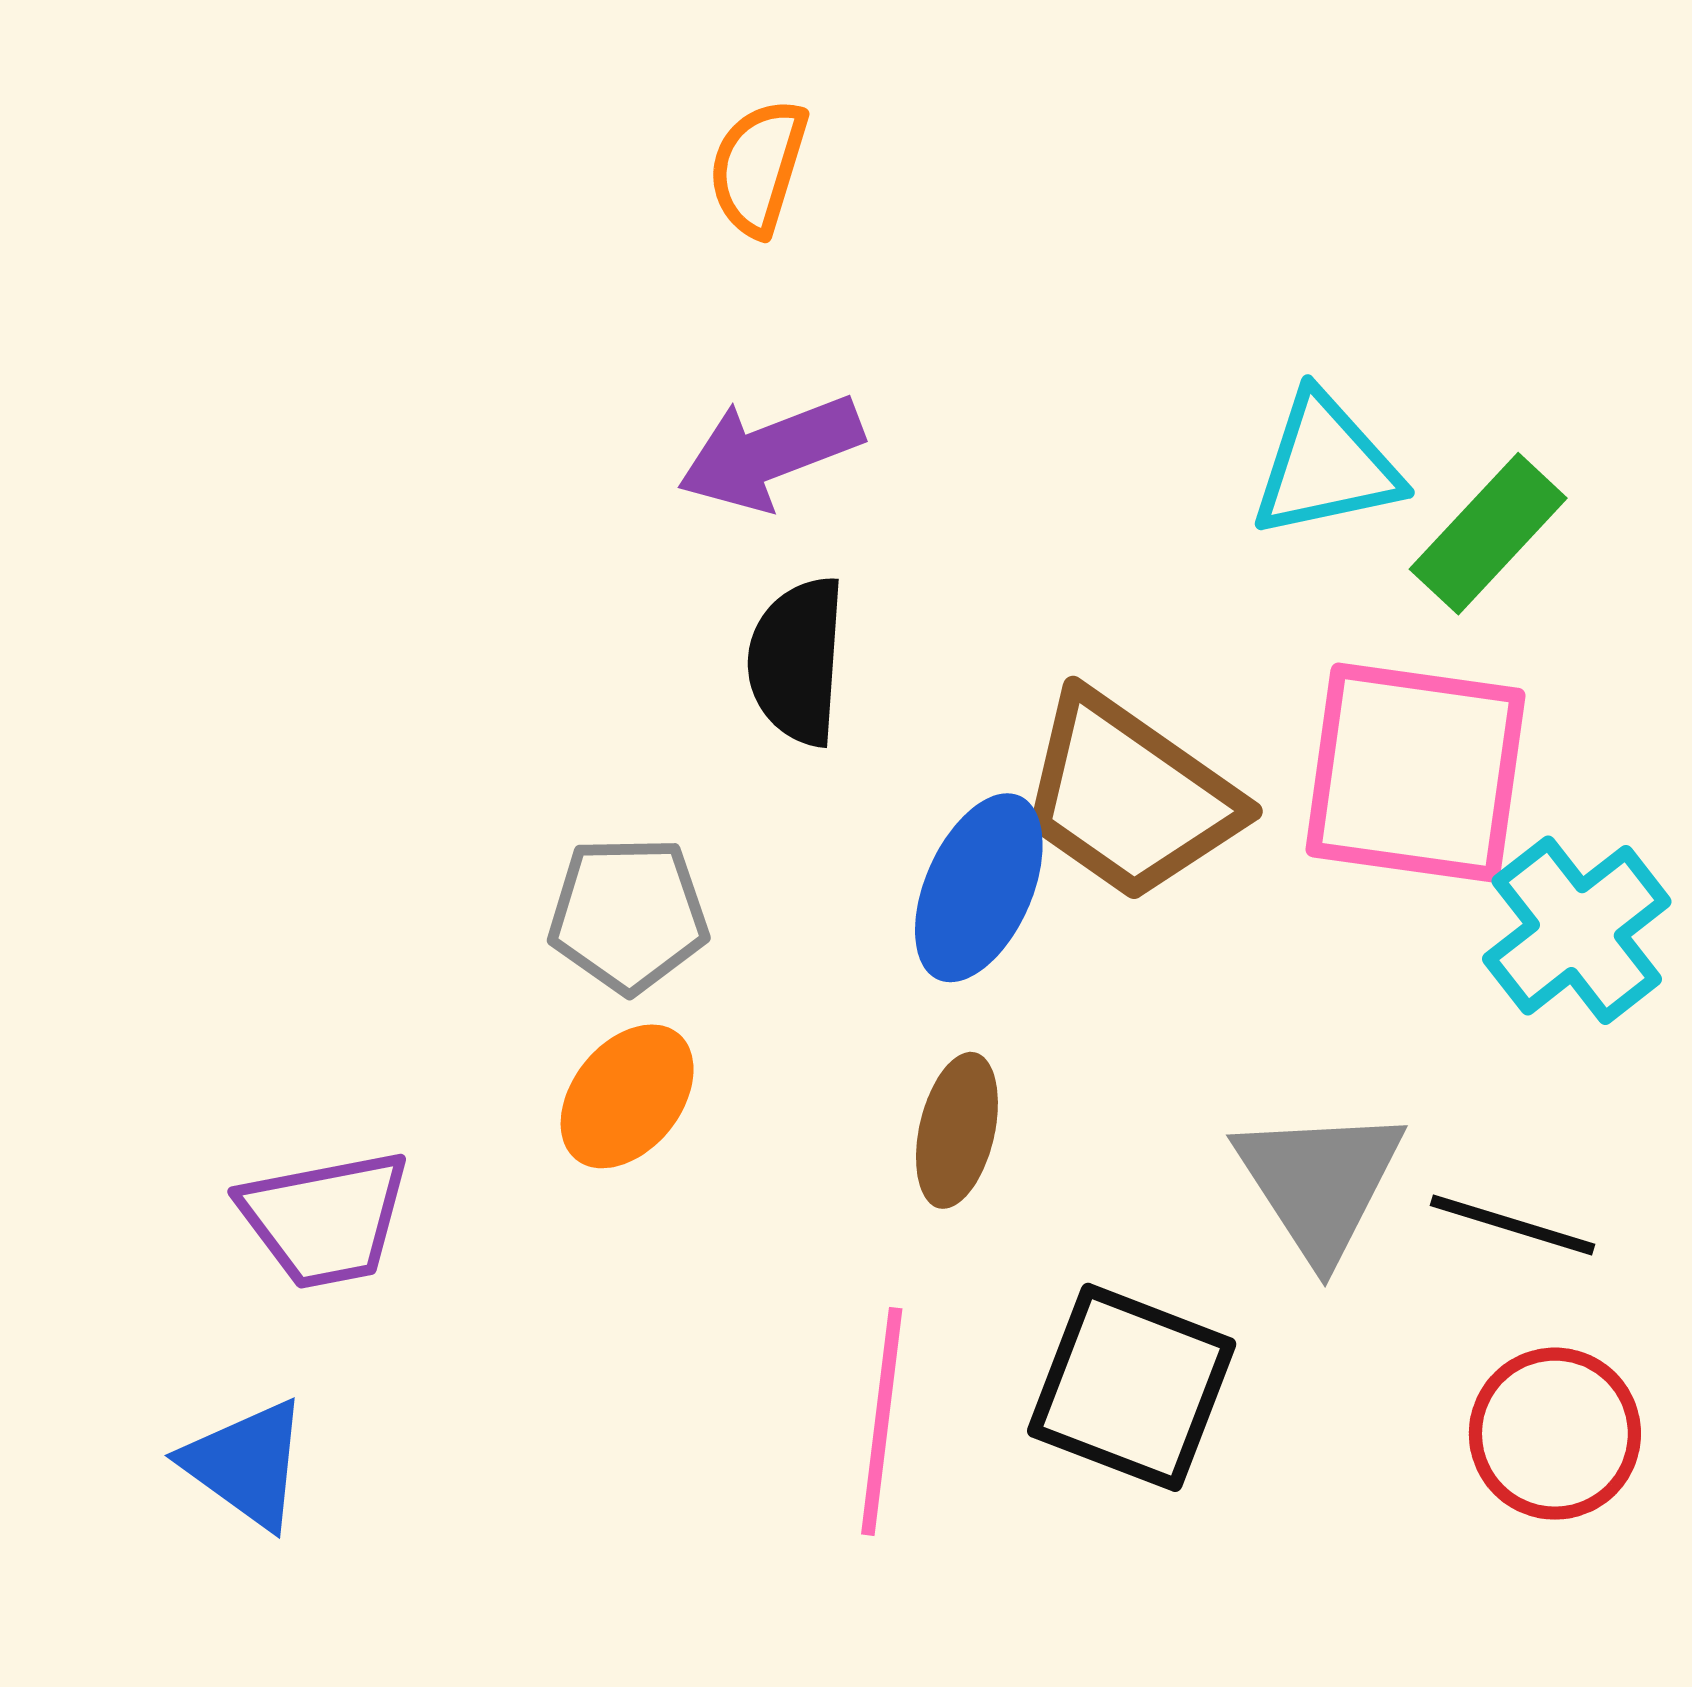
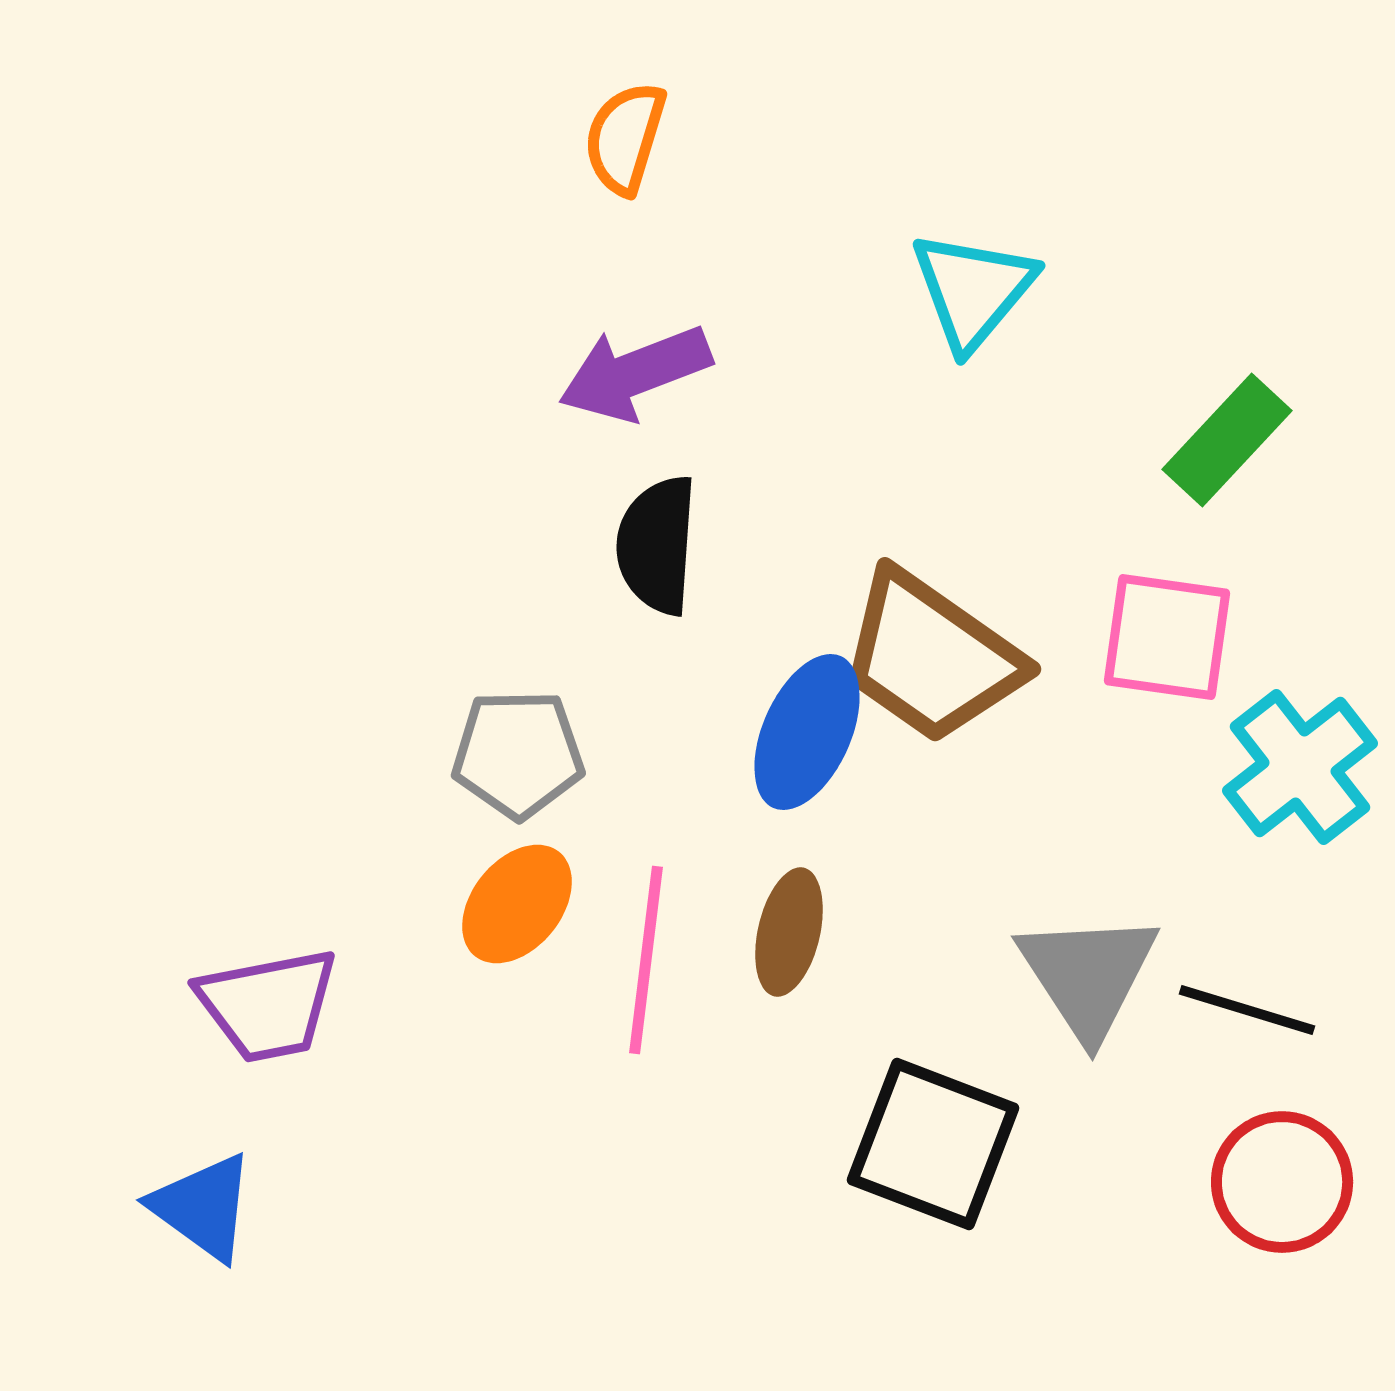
cyan triangle: (1326, 466) -> (973, 290), moved, turned -38
pink square: (1415, 773) -> (1167, 637), size x0.7
pink line: (882, 1421) -> (646, 960), moved

